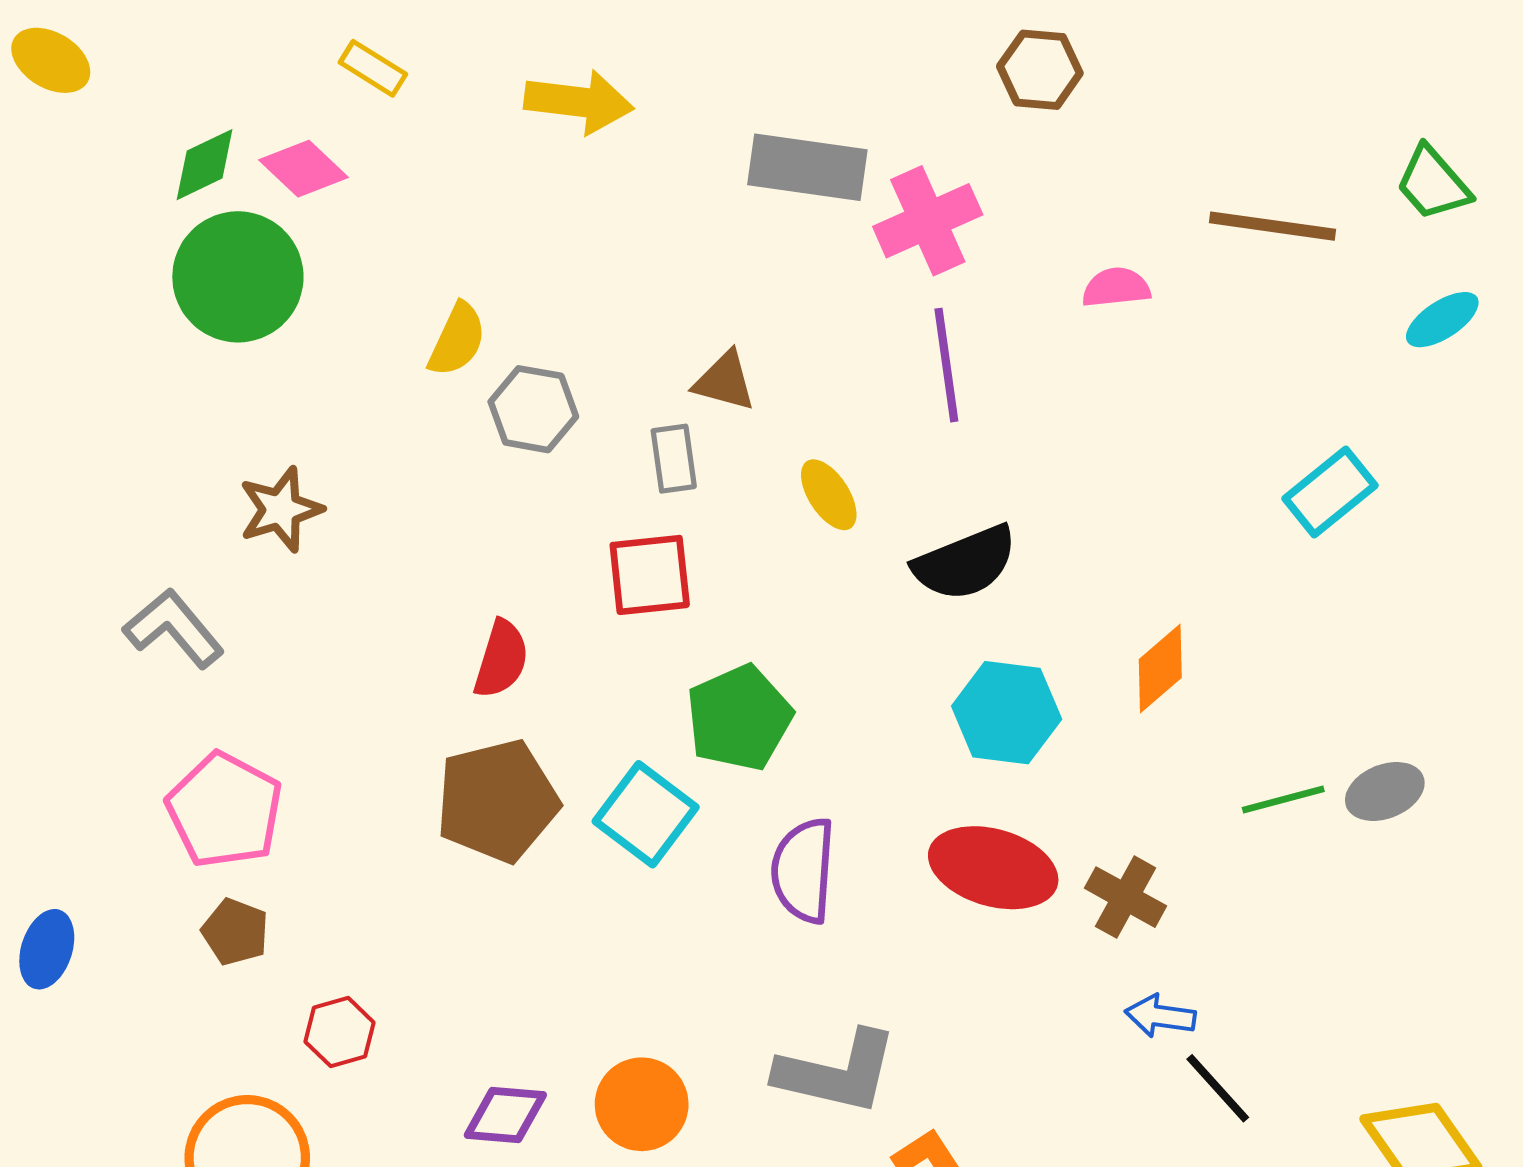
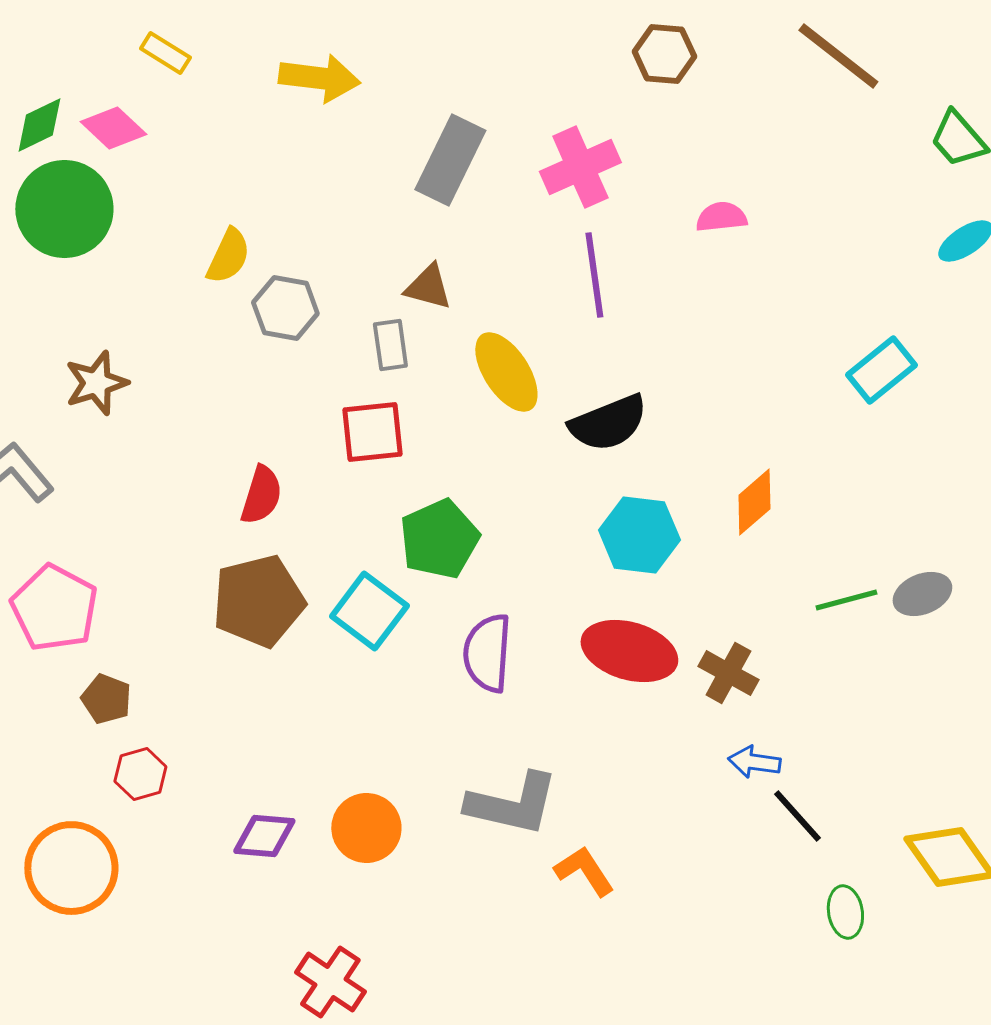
gray rectangle: (807, 167) -> (450, 160), moved, turned -72
brown line: (1273, 226) -> (838, 56), moved, turned 30
yellow ellipse: (829, 495) -> (506, 372), size x1.5
brown pentagon: (235, 932) -> (106, 699), moved

